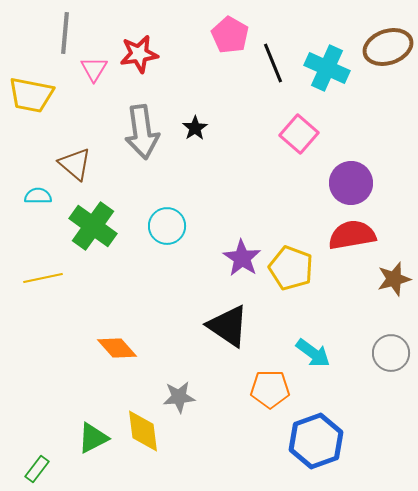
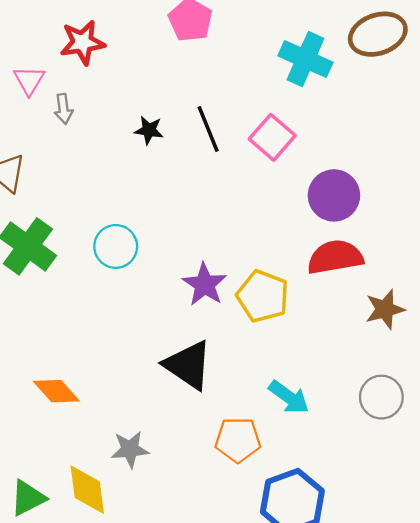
black line: (273, 63) -> (208, 129), moved
pink triangle: (94, 69) -> (29, 80), moved
black star: (195, 128) -> (149, 130), turned -30
gray arrow: (142, 132) -> (63, 109), moved, size x0.5

